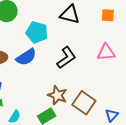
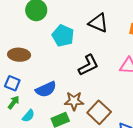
blue semicircle: (26, 57) -> (46, 89), moved
brown star: (57, 95) -> (74, 101), turned -30

